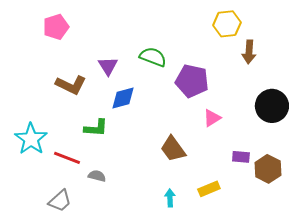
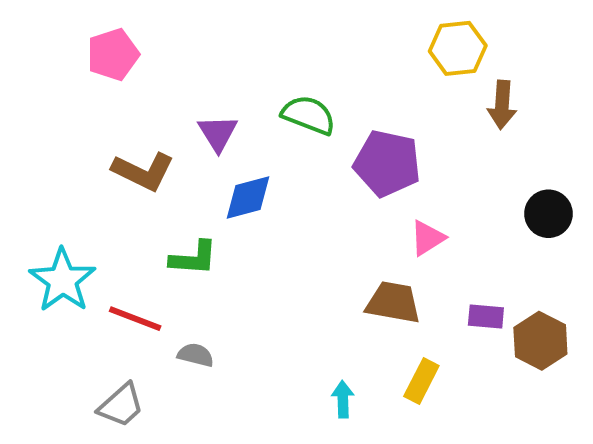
black circle: (272, 106) -> (548, 214), size x0.7
brown trapezoid: (173, 149) -> (393, 302), moved, turned 136
yellow rectangle: (209, 189) -> (421, 381), turned -40

